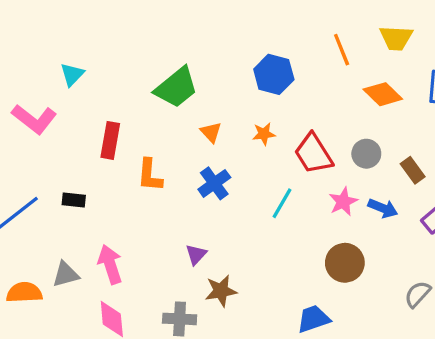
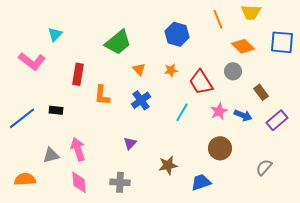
gray circle: (366, 154) -> (233, 71), moved
brown star: (221, 291) -> (168, 165), moved
orange semicircle: (24, 293) -> (25, 179), moved

